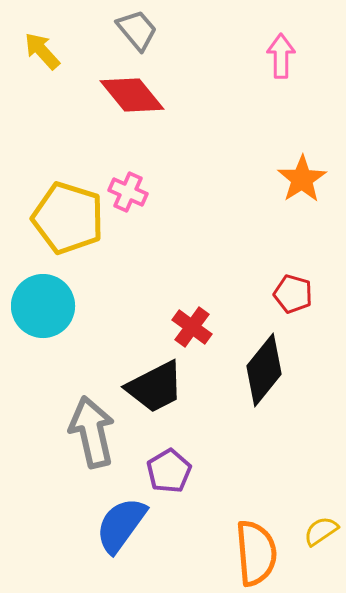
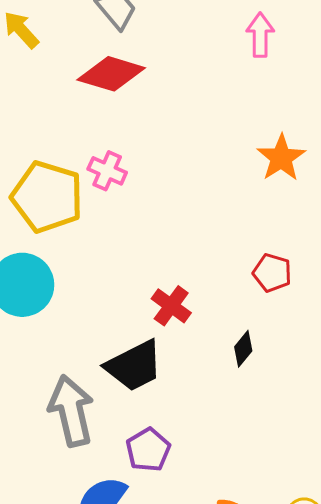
red diamond: (132, 95) -> (111, 74), turned -34
black diamond: (264, 370) -> (243, 349), size x0.5

